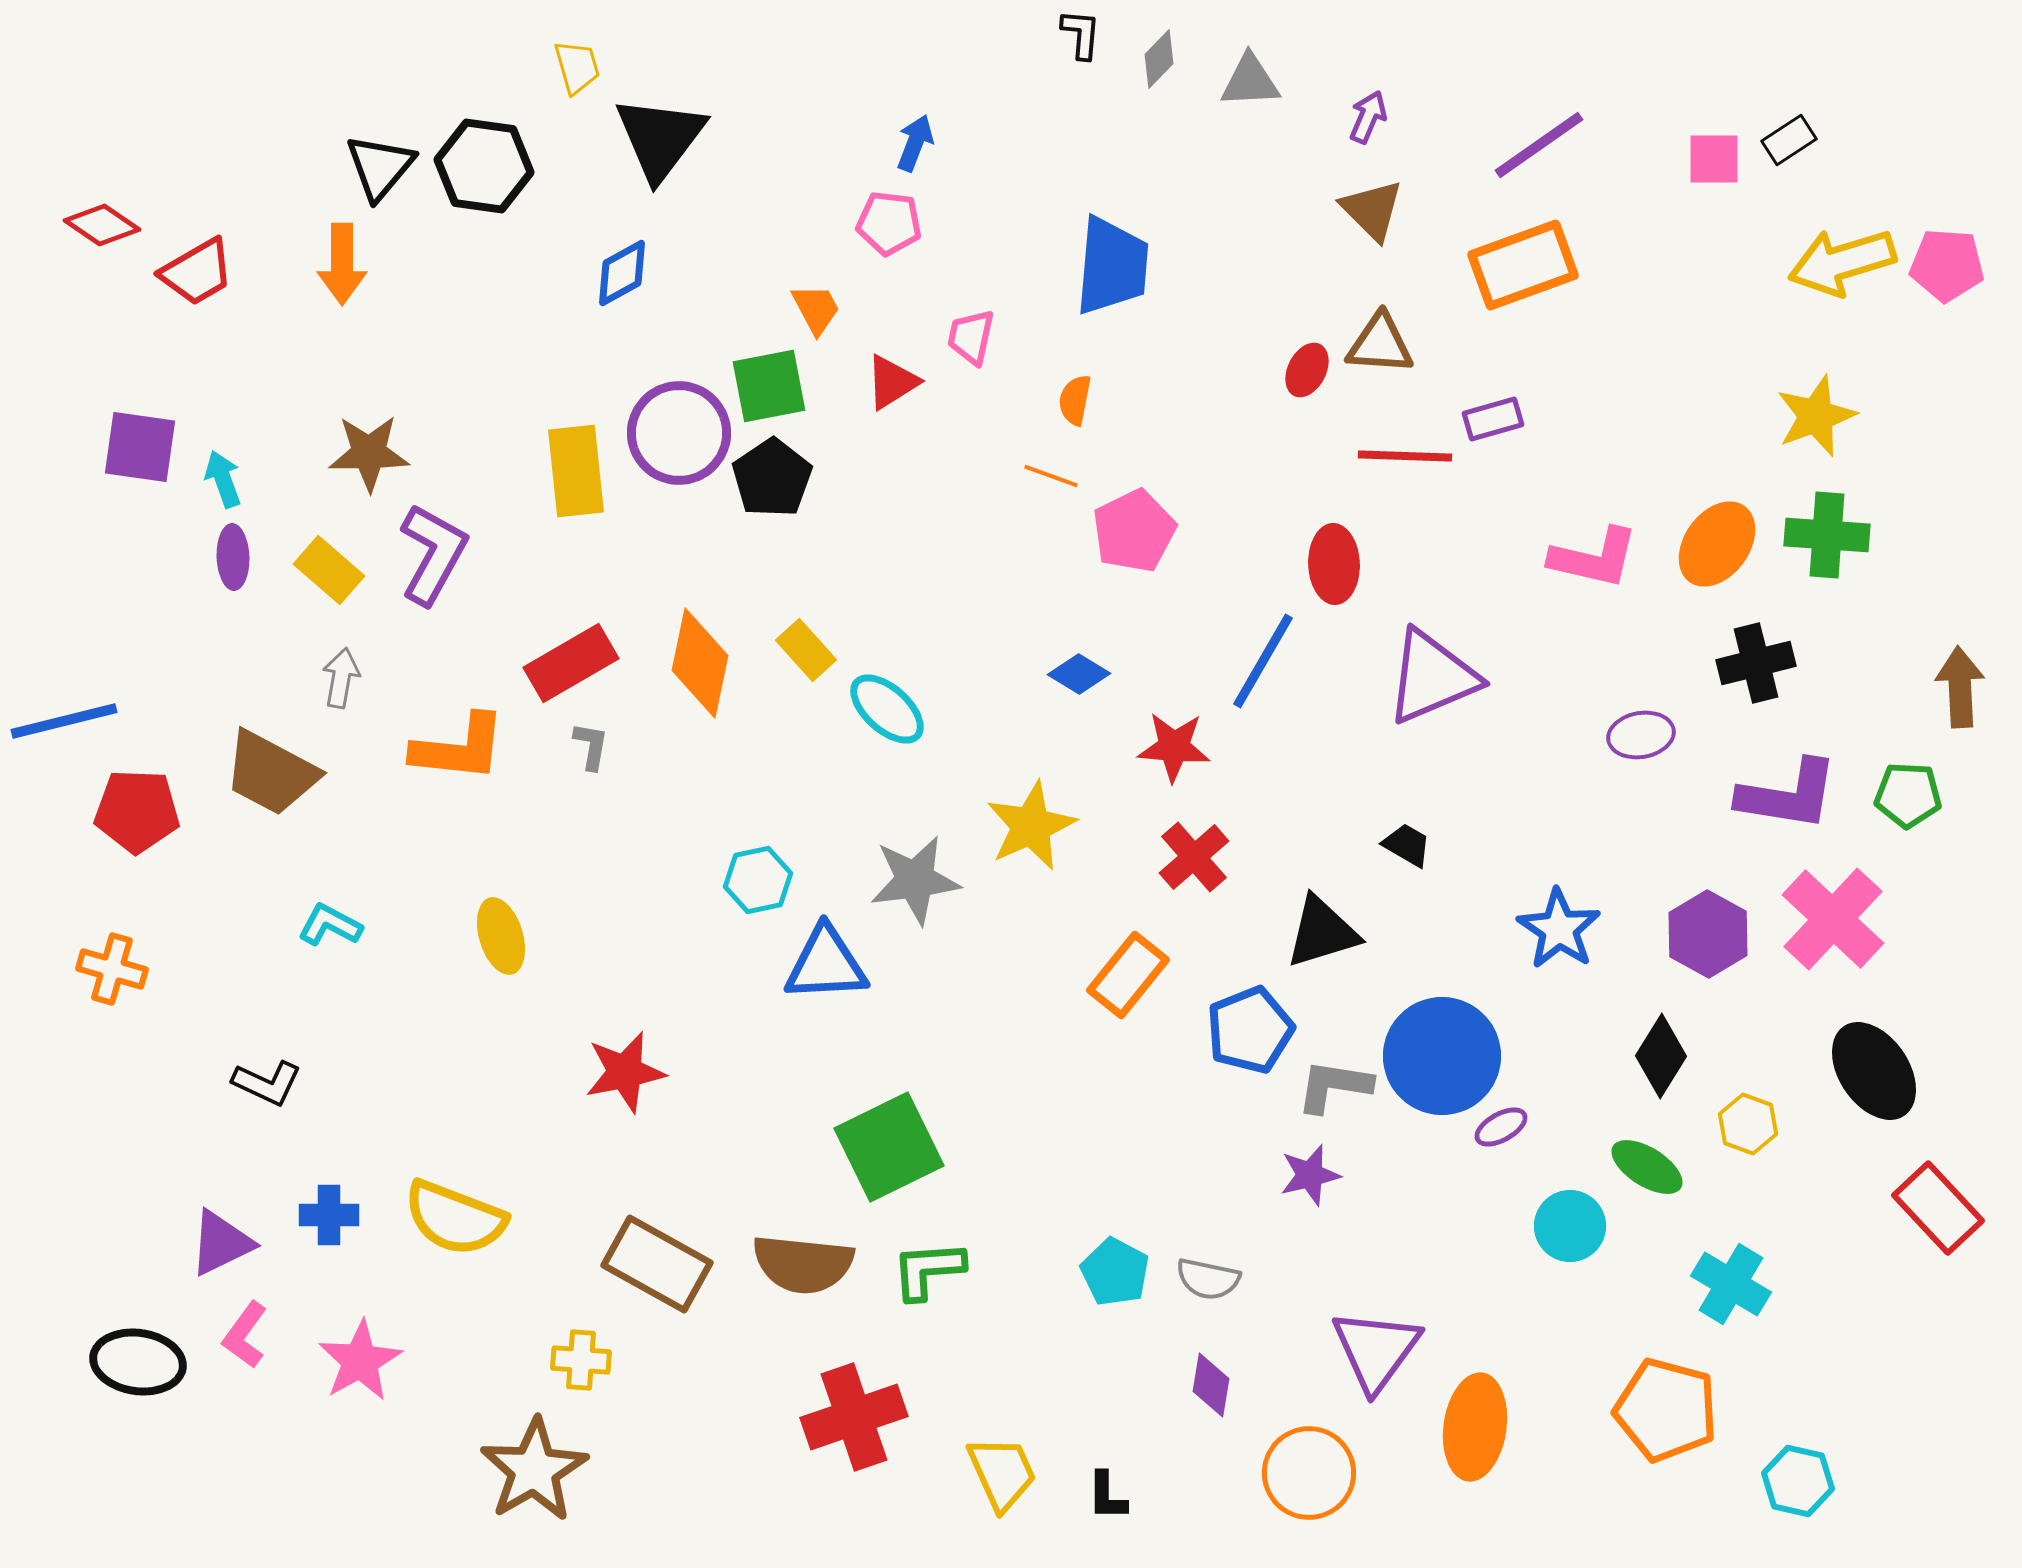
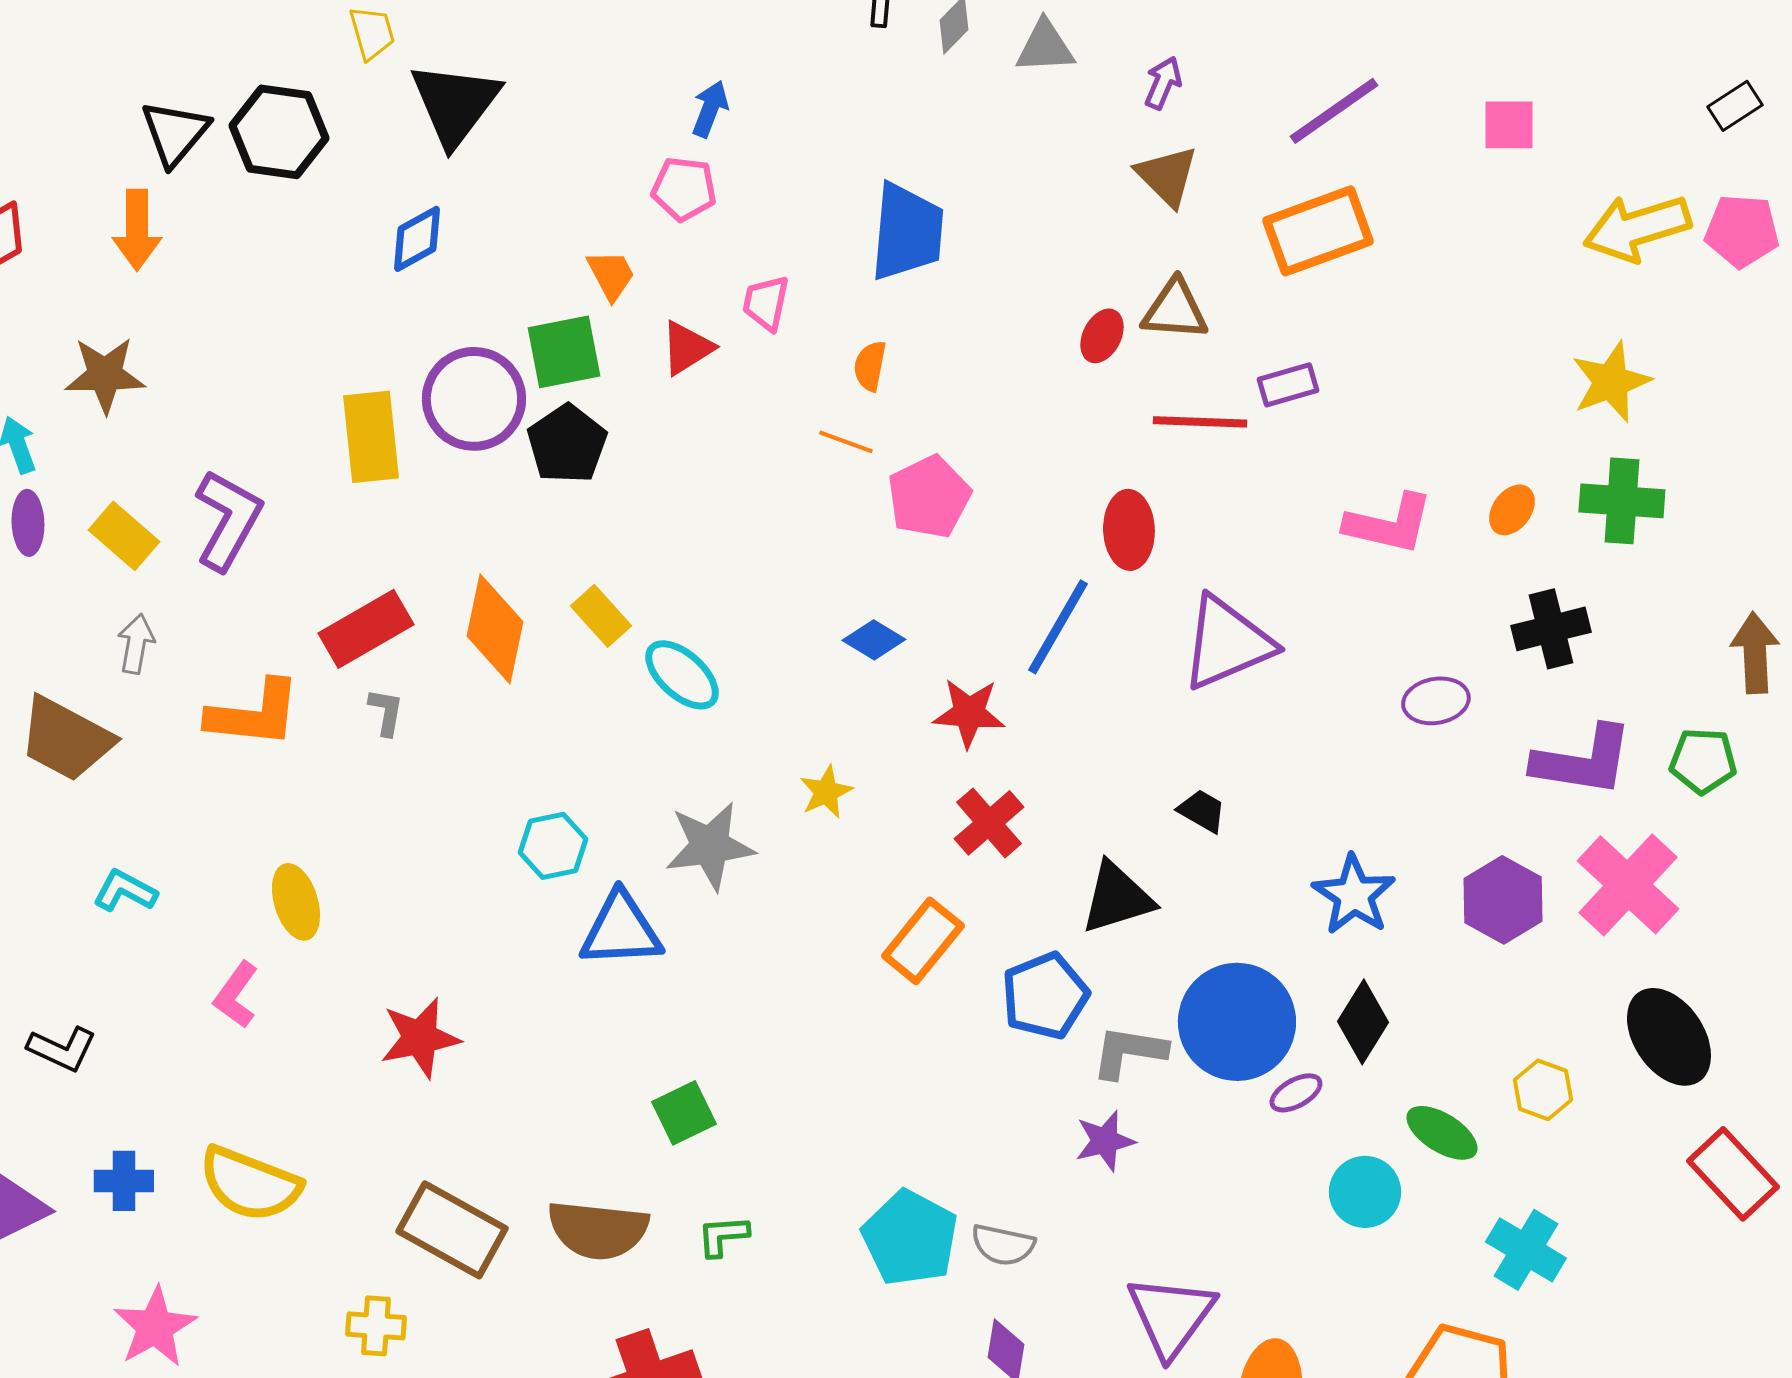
black rectangle: (1789, 140) -> (1735, 106), moved
brown star: (369, 453) -> (105, 375), moved
orange ellipse: (1717, 544) -> (1512, 510), size x0.6
yellow star: (1031, 826) -> (826, 792), size x0.6
black diamond: (1661, 1056) -> (1363, 1022), moved
green square: (889, 1147) -> (684, 1113), size x0.6
green L-shape: (928, 1270) -> (723, 1236), size x0.7
cyan pentagon: (1115, 1272) -> (910, 1238), size x1.4
pink L-shape: (245, 1335) -> (236, 995), moved

